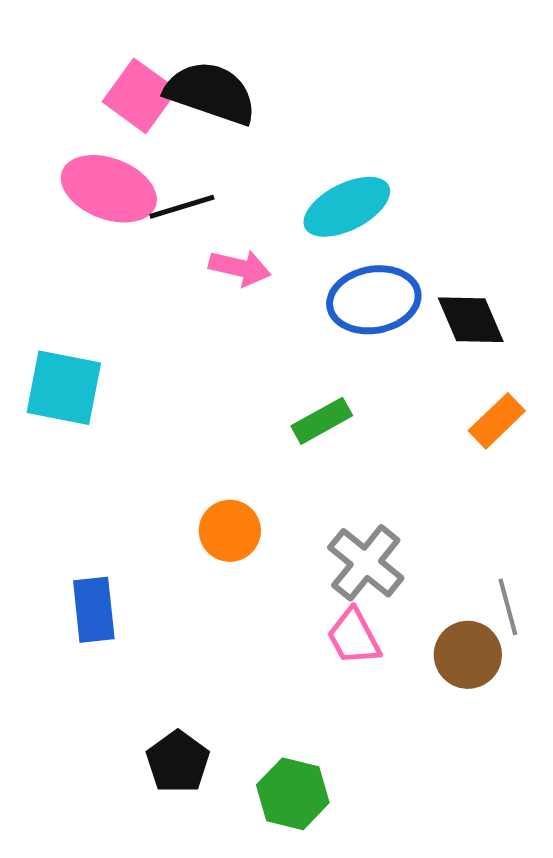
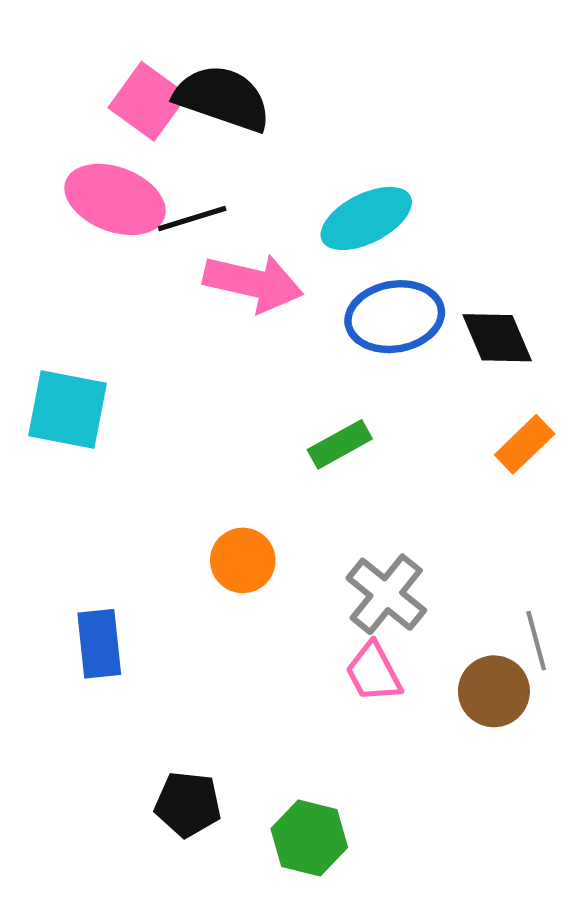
pink arrow: (240, 268) -> (253, 283), size x1.5
black pentagon: (178, 762) -> (188, 804), turned -30

